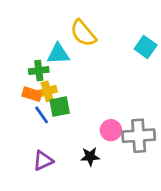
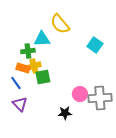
cyan square: (146, 47) -> (95, 45), moved
blue line: (42, 115) -> (16, 83), moved
purple triangle: (43, 161) -> (20, 104), moved, turned -49

